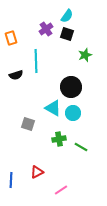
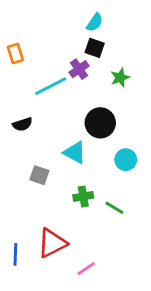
purple cross: (46, 29) -> (79, 69), moved
cyan line: (36, 61) -> (51, 86), turned 65
black semicircle: (16, 75) -> (22, 124), moved
cyan circle: (73, 113) -> (126, 160), moved
red triangle: (37, 172) -> (52, 243), size x1.6

